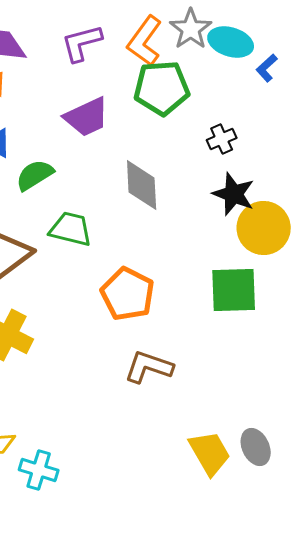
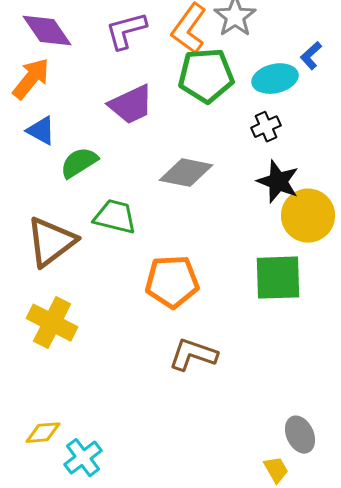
cyan ellipse: (231, 42) -> (275, 79), moved, turned -30
gray diamond: (142, 185) -> (186, 173), turned -76
orange pentagon: (128, 294) -> (172, 282), turned -30
yellow trapezoid: (210, 453) -> (276, 470), moved, size x0.6
cyan cross: (39, 470) -> (83, 458), turned 36

